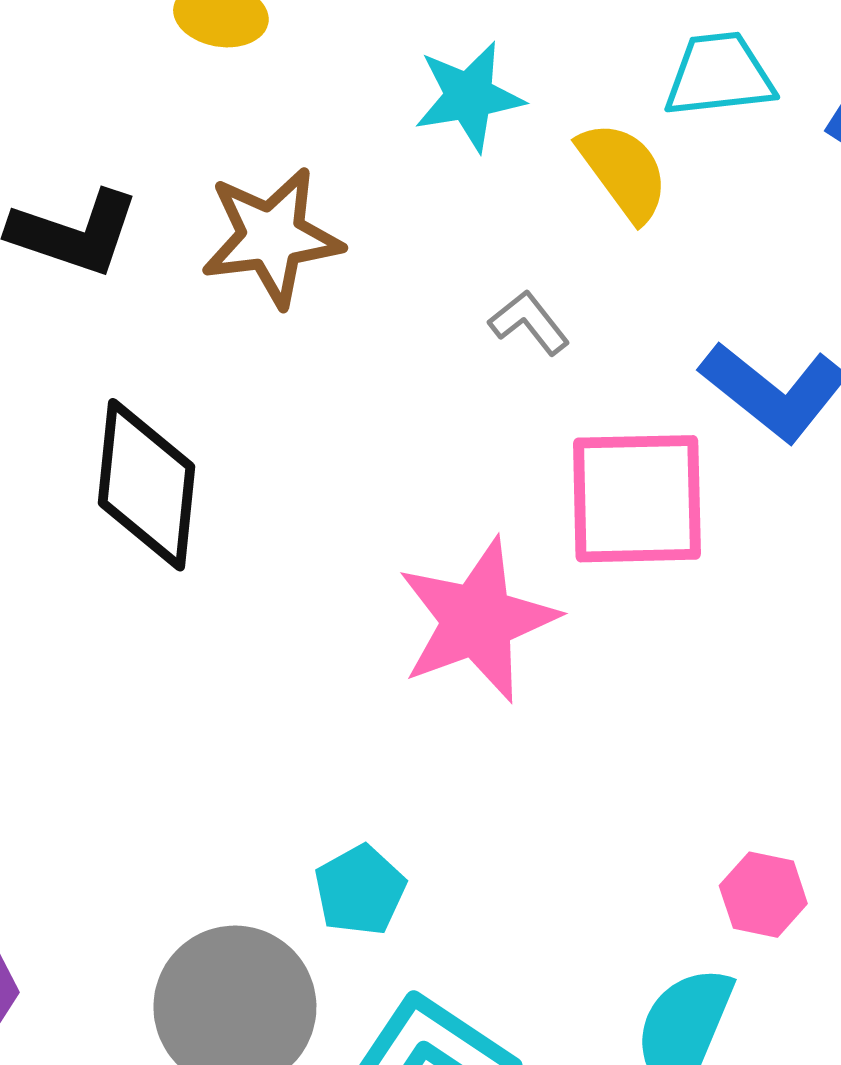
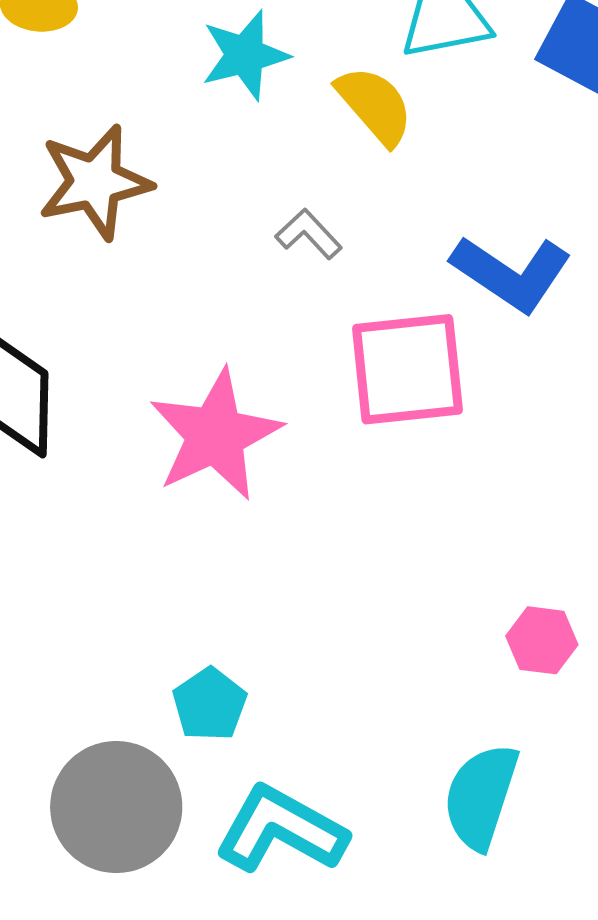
pink star: (477, 620) -> (215, 435), moved
pink hexagon: (763, 895) -> (542, 640), moved

